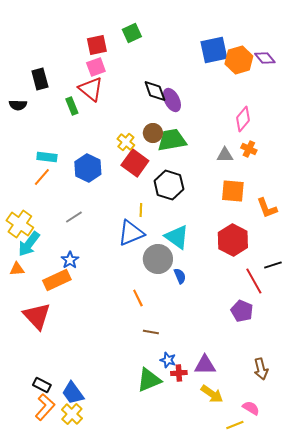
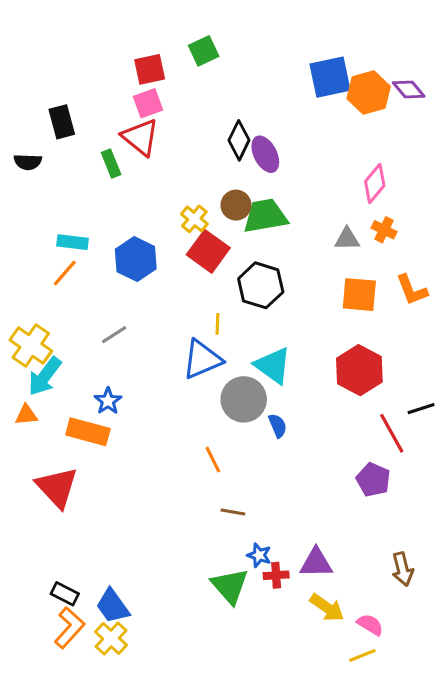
black diamond: (155, 91) -> (239, 140), turned 45
orange L-shape: (267, 208) -> (412, 290), moved
orange rectangle: (57, 280) -> (88, 432), turned 40
green triangle: (149, 380) -> (230, 586), turned -48
pink semicircle: (251, 408) -> (370, 625), moved

